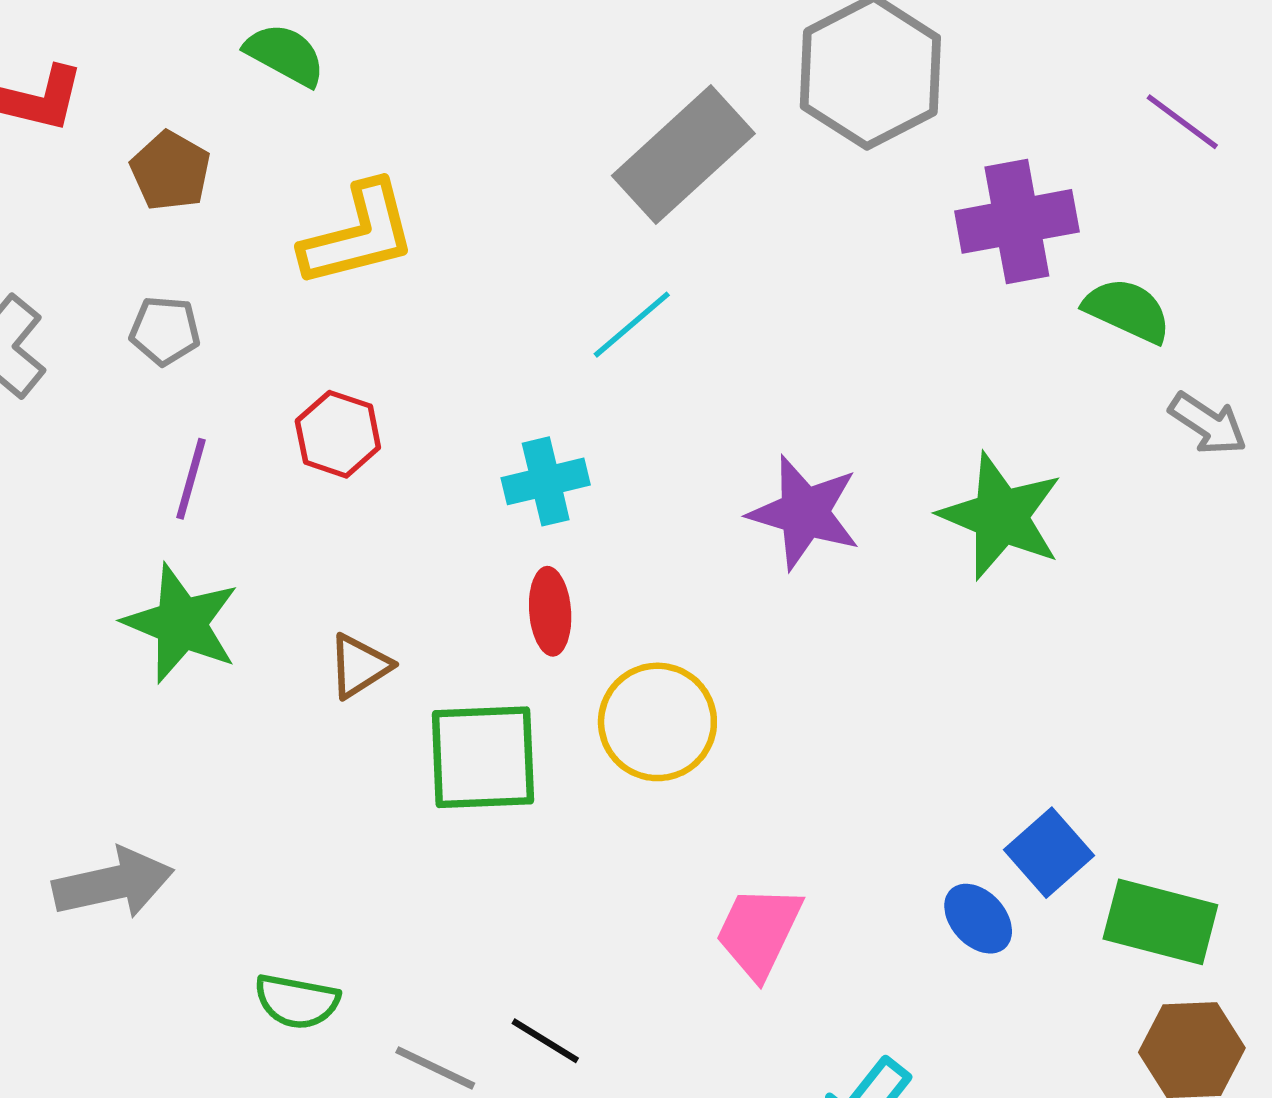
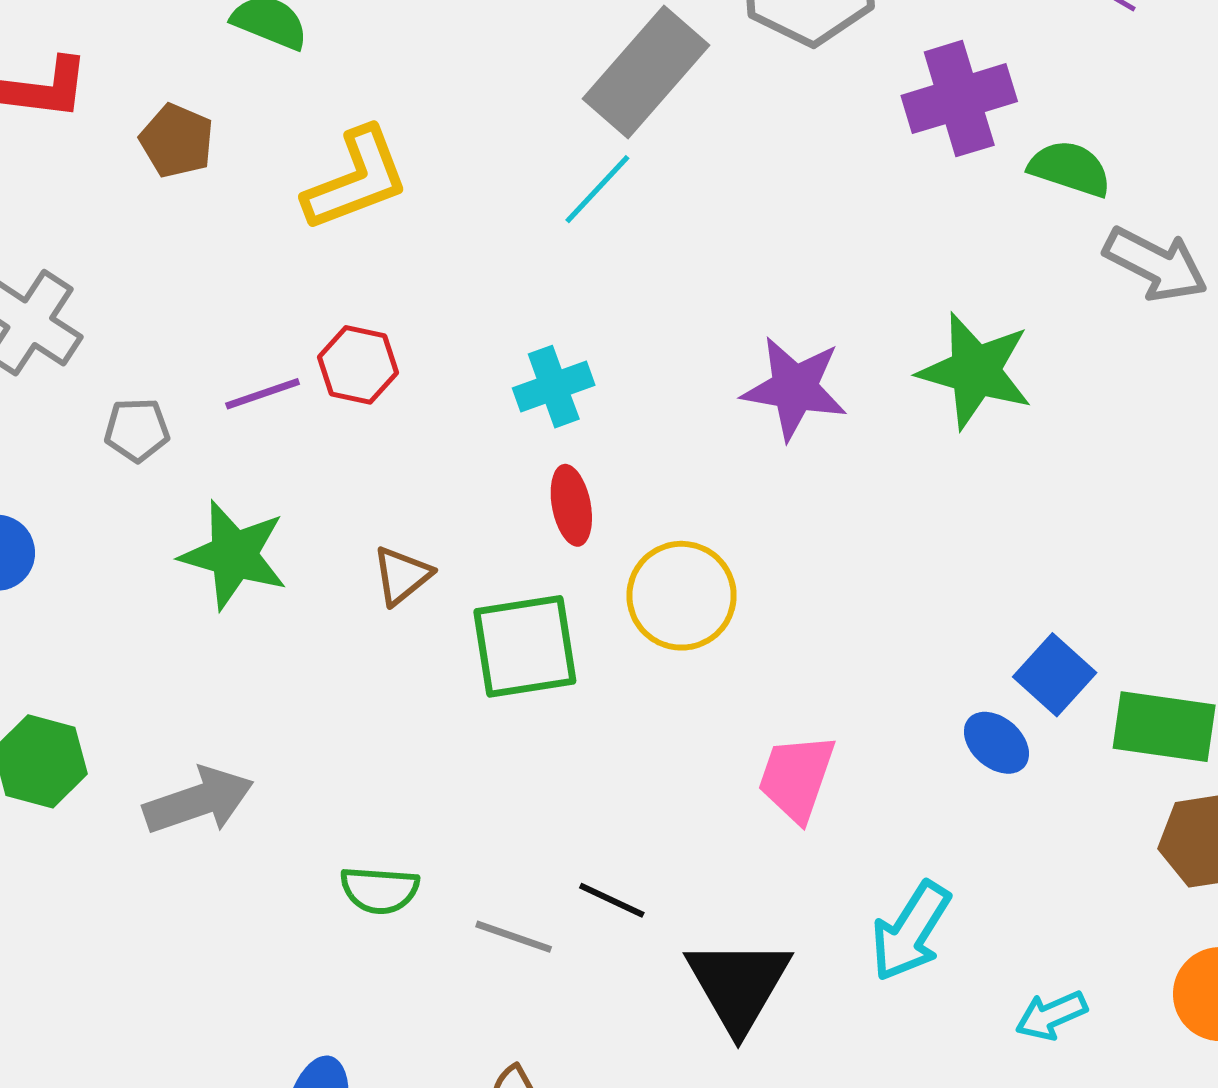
cyan line: (632, 325) -> (597, 189), moved
gray pentagon: (165, 331) -> (137, 430), moved
gray arrow: (1208, 424) -> (1156, 264), size x1.4
purple line: (191, 479) -> (263, 394), moved, turned 62

